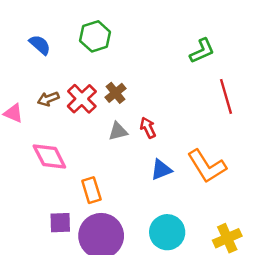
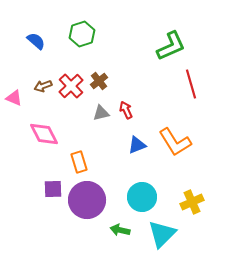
green L-shape: (202, 51) -> (171, 46), size x1.4

